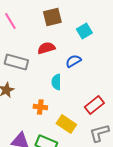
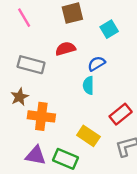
cyan semicircle: (56, 82) -> (88, 85), moved
orange cross: (40, 107) -> (41, 116), moved, size x1.6

